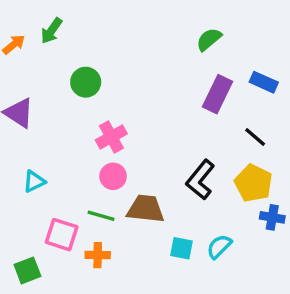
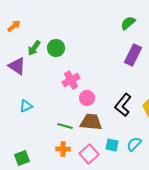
green arrow: (51, 31) -> (34, 48), moved
pink circle: (113, 176) -> (87, 98), moved
pink square: (62, 235) -> (89, 154), moved, turned 30

